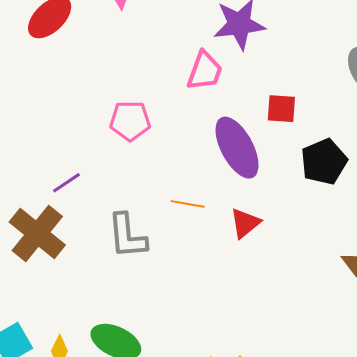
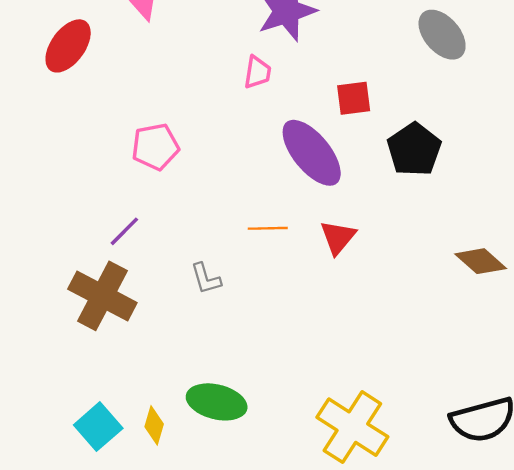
pink trapezoid: (205, 71) -> (257, 72), size x0.7
pink pentagon: (130, 121) -> (155, 147), moved
gray L-shape: (127, 236) -> (206, 279), size x0.6

